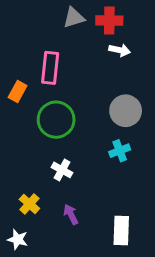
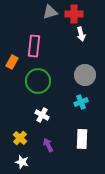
white arrow: (120, 50) -> (81, 34), turned 64
white rectangle: (121, 231) -> (82, 139), moved
white star: (18, 239) -> (22, 162), moved

